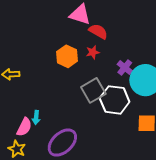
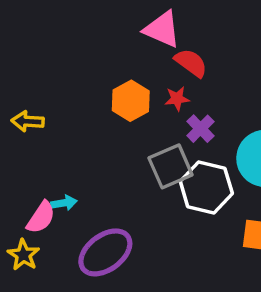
purple cross: (125, 67) -> (200, 129), moved
cyan arrow: (36, 118) -> (64, 203), turned -112

